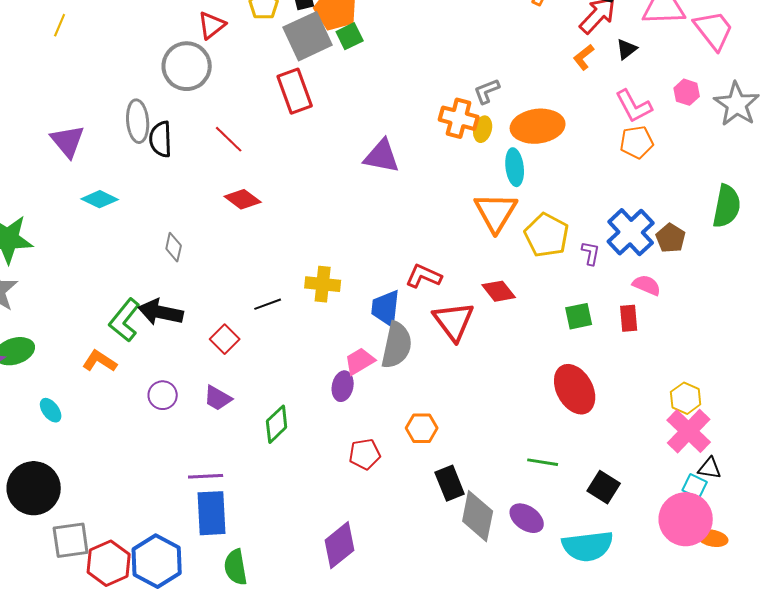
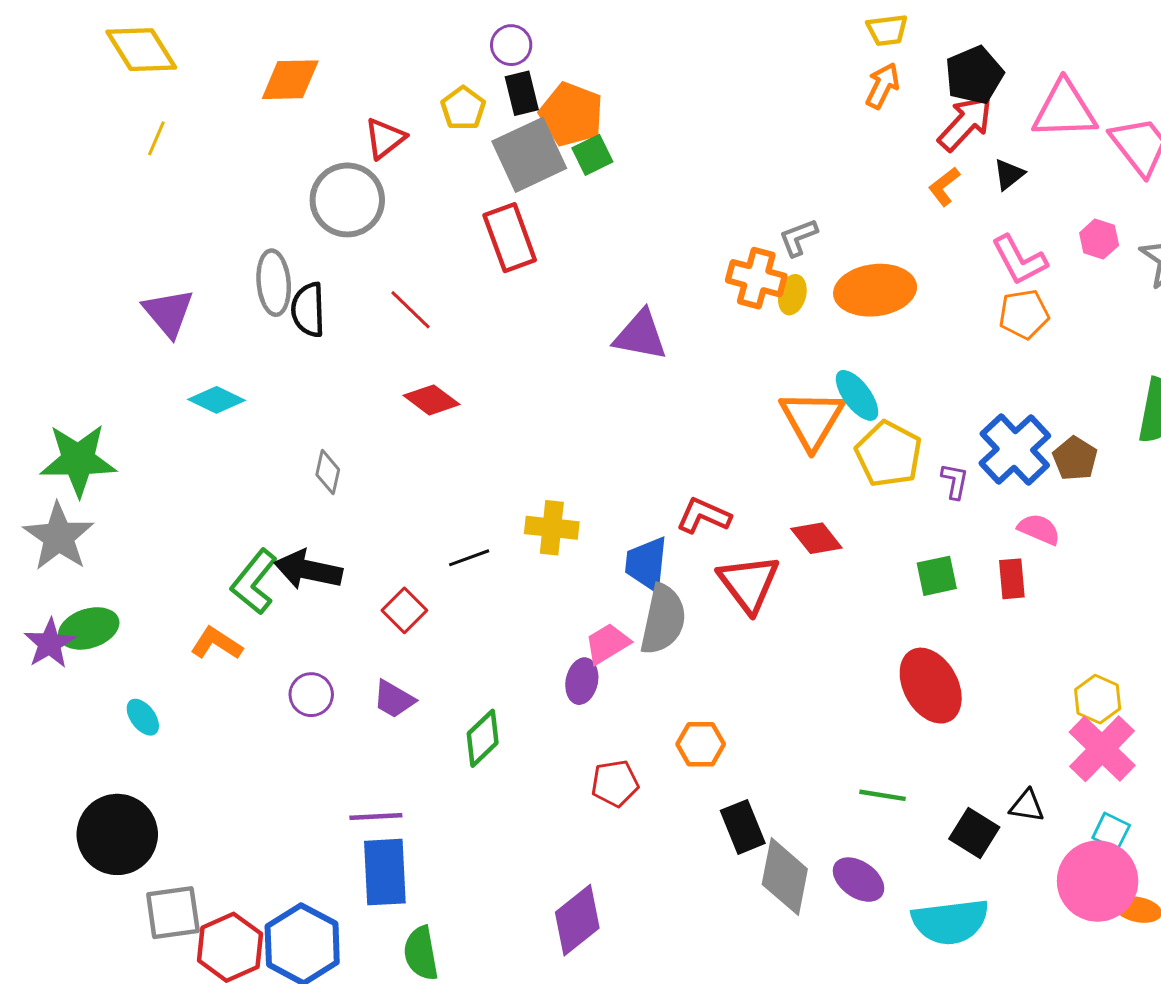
cyan ellipse: (515, 167) -> (857, 395), moved, turned -30
black triangle: (710, 468) -> (1027, 806), moved

